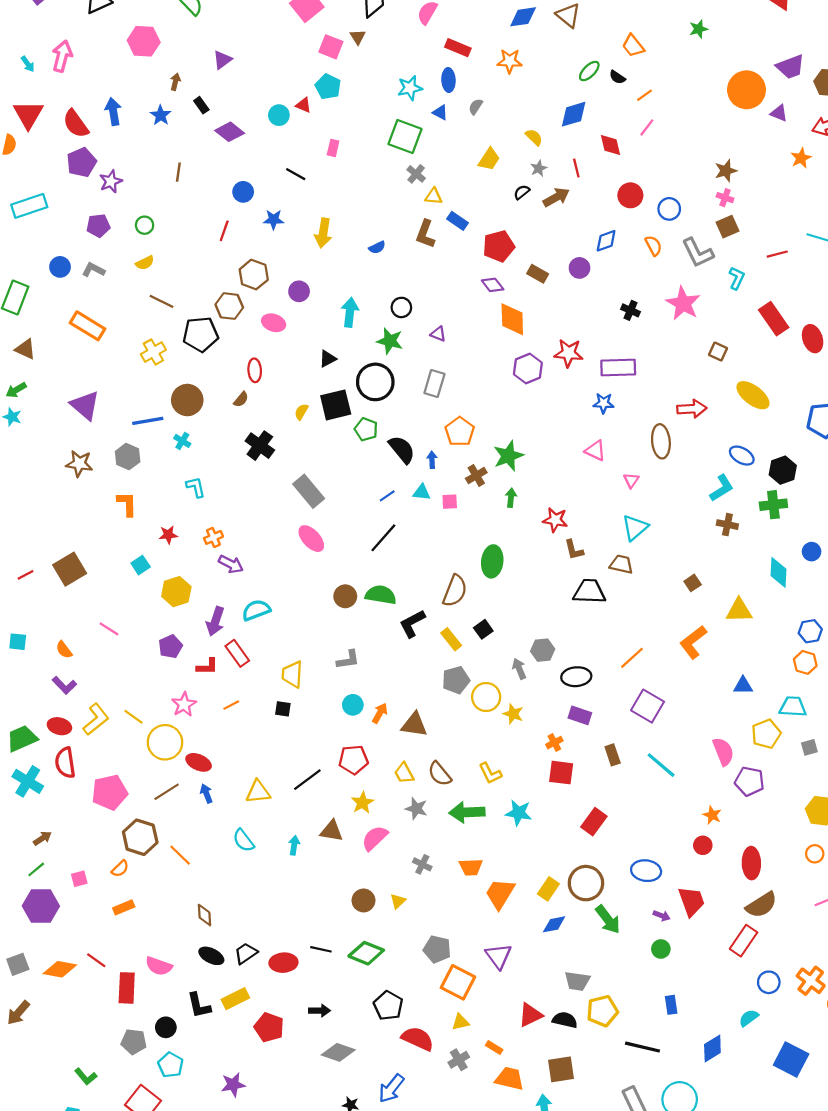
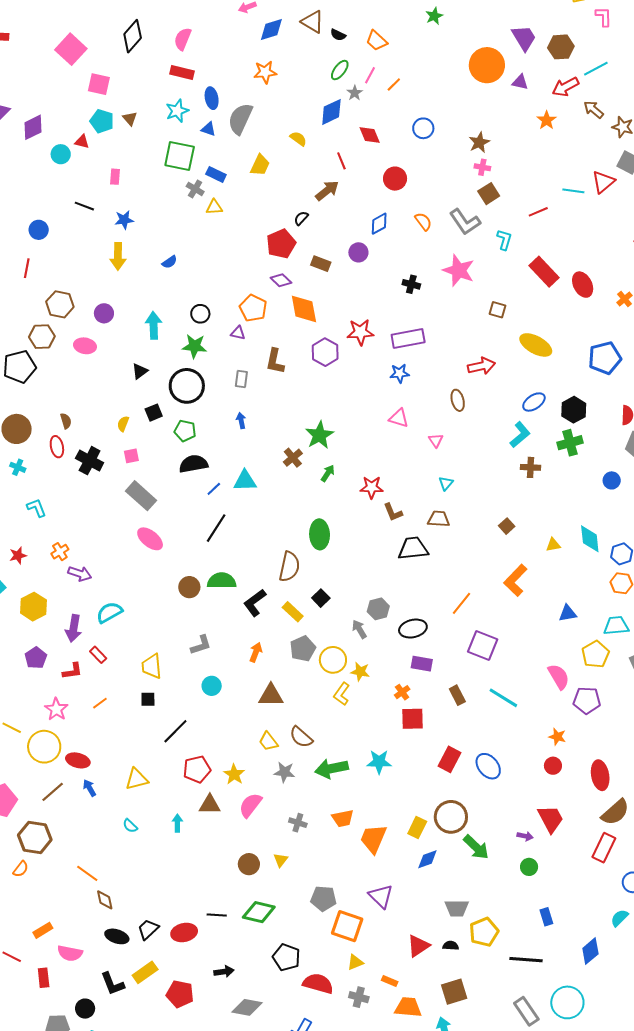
brown triangle: (358, 37) -> (130, 119), moved
red rectangle: (458, 48) -> (182, 73), moved
purple trapezoid: (790, 67) -> (524, 38), turned -92
black semicircle: (617, 77) -> (338, 35), moved
gray semicircle: (476, 107) -> (240, 119), size x2.0
pink line: (647, 127) -> (370, 75), moved
purple diamond: (230, 132) -> (33, 127), moved, turned -56
gray star: (539, 168) -> (355, 93), moved
black semicircle: (522, 192) -> (301, 218), moved
blue circle: (669, 209) -> (423, 128), moved
blue star: (274, 220) -> (124, 220), moved
blue rectangle: (457, 221) -> (216, 174), moved
brown L-shape: (425, 234) -> (275, 361), moved
red ellipse: (255, 370) -> (57, 447), moved
gray rectangle: (434, 383) -> (241, 379), size x0.7
brown semicircle: (241, 399) -> (66, 421), turned -49
black square: (336, 405) -> (154, 413), size x0.6
orange pentagon: (460, 432) -> (253, 308), moved
brown ellipse: (661, 441) -> (458, 400), size x0.7
black semicircle: (402, 449) -> (193, 464), moved, turned -52
blue ellipse: (742, 456) -> (534, 402), turned -55
blue arrow: (432, 460) -> (241, 421), moved
cyan triangle: (422, 492) -> (245, 481), size x1.4
green arrow: (511, 498) -> (328, 473), turned 36
pink square: (450, 502) -> (131, 456), moved
cyan triangle: (635, 528) -> (446, 483), size x0.6
cyan diamond: (778, 572) -> (590, 539), moved
yellow triangle: (739, 610) -> (553, 545), size x0.6
red rectangle: (237, 653) -> (98, 655), size x0.7
orange arrow: (380, 713) -> (256, 652), moved
red pentagon: (353, 760) -> (197, 769), moved
yellow L-shape: (490, 773) -> (342, 694), moved, turned 70
black line: (307, 780) -> (175, 731), moved
cyan semicircle: (243, 840) -> (130, 826), size x0.7
orange line: (180, 855) -> (87, 873), moved
blue ellipse: (646, 871) -> (488, 766), moved, turned 52
orange rectangle: (124, 907) -> (43, 930), moved
red rectangle: (127, 988) -> (44, 978), size x0.7
black semicircle: (565, 1020) -> (451, 946), size x0.7
gray cross: (459, 1060) -> (359, 997), turned -36

